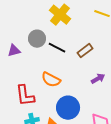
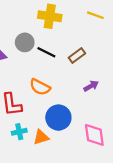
yellow cross: (60, 15) -> (50, 16), turned -30

